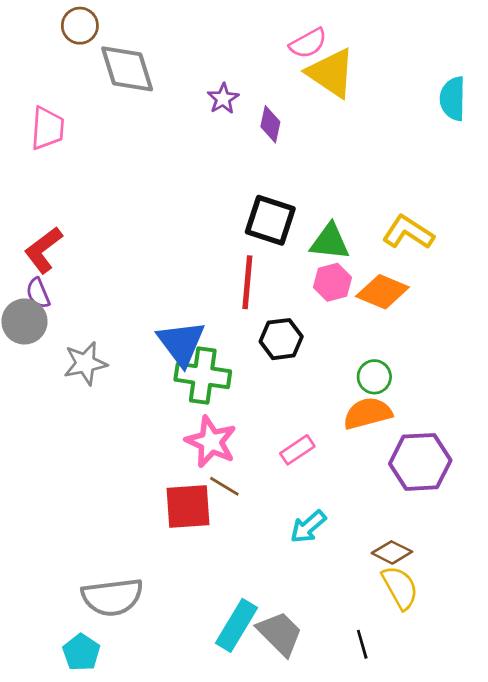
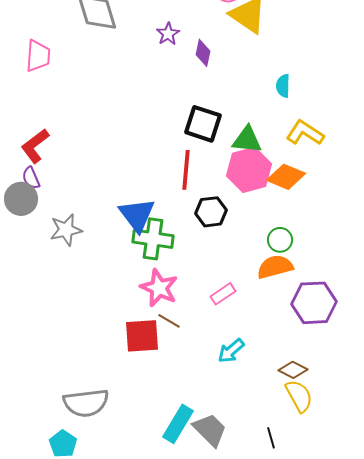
cyan semicircle: (453, 99) -> (283, 86), moved, size x0.7
pink hexagon: (332, 282) -> (249, 170), size x1.6

